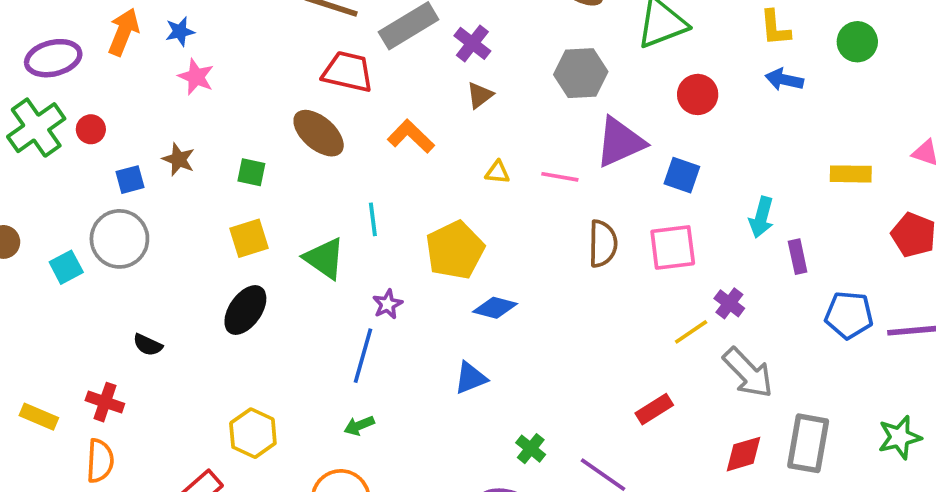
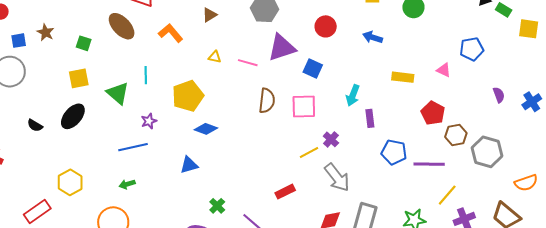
blue arrow: (784, 80) -> (373, 37), moved
black semicircle: (148, 345) -> (35, 125), moved
blue line: (363, 356) -> (133, 147), turned 56

